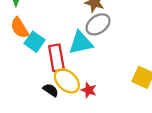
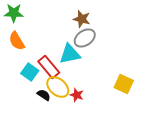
cyan square: (35, 42) -> (30, 72), moved
red rectangle: (56, 58) -> (49, 67), turned -30

